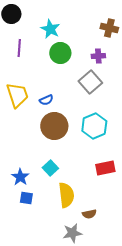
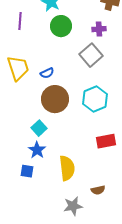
cyan square: (50, 168) -> (39, 128), moved
blue star: (20, 177) -> (37, 150), moved
brown semicircle: (89, 214) -> (98, 190), moved

